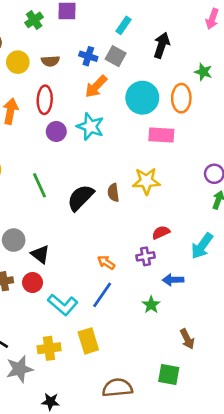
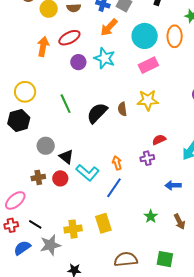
red ellipse: (45, 100) -> (69, 38), turned 60
pink rectangle: (161, 135) -> (148, 65), moved, turned -30
orange arrow: (106, 262) -> (117, 163), turned 40
blue arrow: (173, 280) -> (173, 185), moved
cyan L-shape: (63, 305) -> (88, 173), moved
green star: (151, 305) -> (151, 216), moved
green square: (169, 374) -> (165, 259), moved

